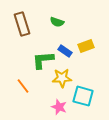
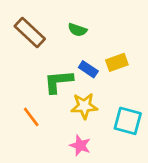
brown rectangle: (22, 24) -> (30, 33), turned -30
cyan square: (83, 96) -> (128, 121), moved

